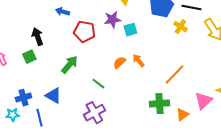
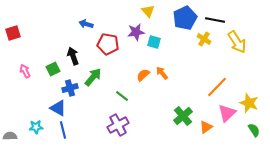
cyan square: (130, 30) -> (154, 42), turned 32
black arrow: (37, 37) -> (73, 56), moved
orange line: (174, 75) -> (217, 87), moved
blue triangle: (53, 96) -> (58, 108), moved
blue cross: (23, 98) -> (70, 88), moved
green cross: (159, 104) -> (183, 116), turned -36

